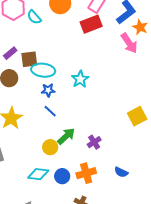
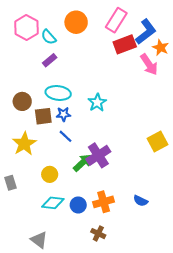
red rectangle: (91, 24) -> (125, 44), moved
purple rectangle: (10, 53) -> (50, 60), moved
brown square: (29, 59) -> (43, 116), moved
purple cross: (94, 142) -> (98, 155), moved, size x1.6
yellow circle: (50, 147) -> (50, 174), moved

